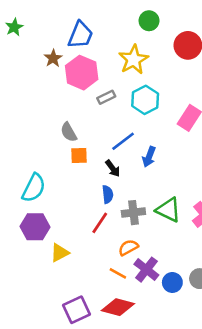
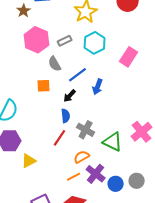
pink hexagon: (82, 73) -> (37, 40), moved
gray semicircle: (69, 132) -> (55, 64), moved
black arrow: (113, 168) -> (70, 96), turned 80
green triangle: (168, 210) -> (113, 142), moved
gray cross: (133, 213) -> (86, 130), turned 36
orange line: (118, 273) -> (74, 177), turned -56

